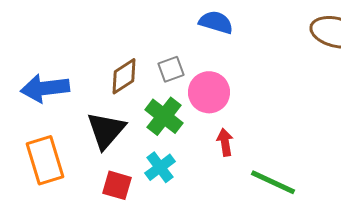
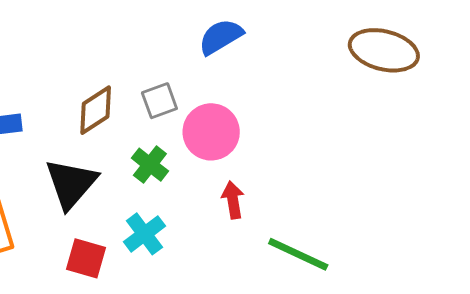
blue semicircle: (216, 22) -> (221, 37), turned -48
green cross: (164, 116) -> (150, 165), size x0.7

